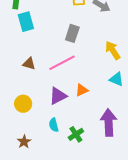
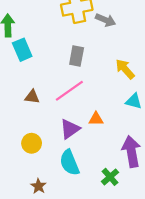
orange triangle: (82, 90) -> (96, 119), turned 32
cyan semicircle: (54, 125) -> (69, 163), size x1.6
green cross: (76, 134) -> (110, 177), moved

